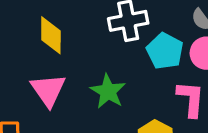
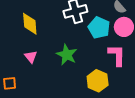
pink triangle: (48, 90) -> (31, 57), size x0.6

